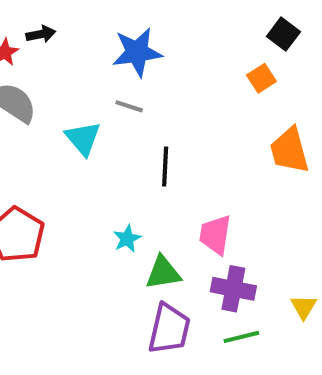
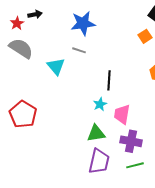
black line: (165, 166) -> (109, 80), moved
cyan star: (127, 239) -> (100, 104), moved

